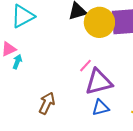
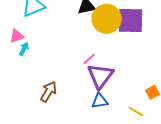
purple triangle: (99, 82) -> (100, 76), turned -44

